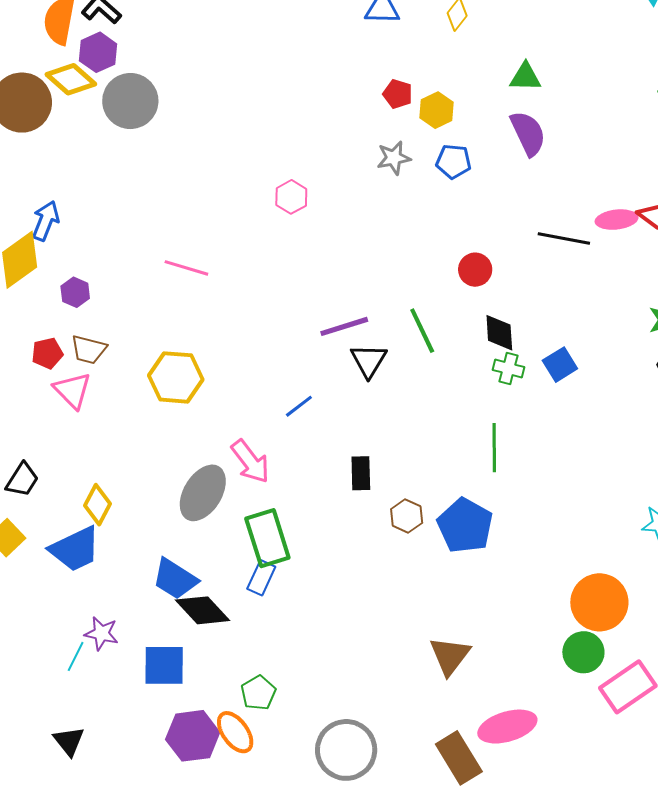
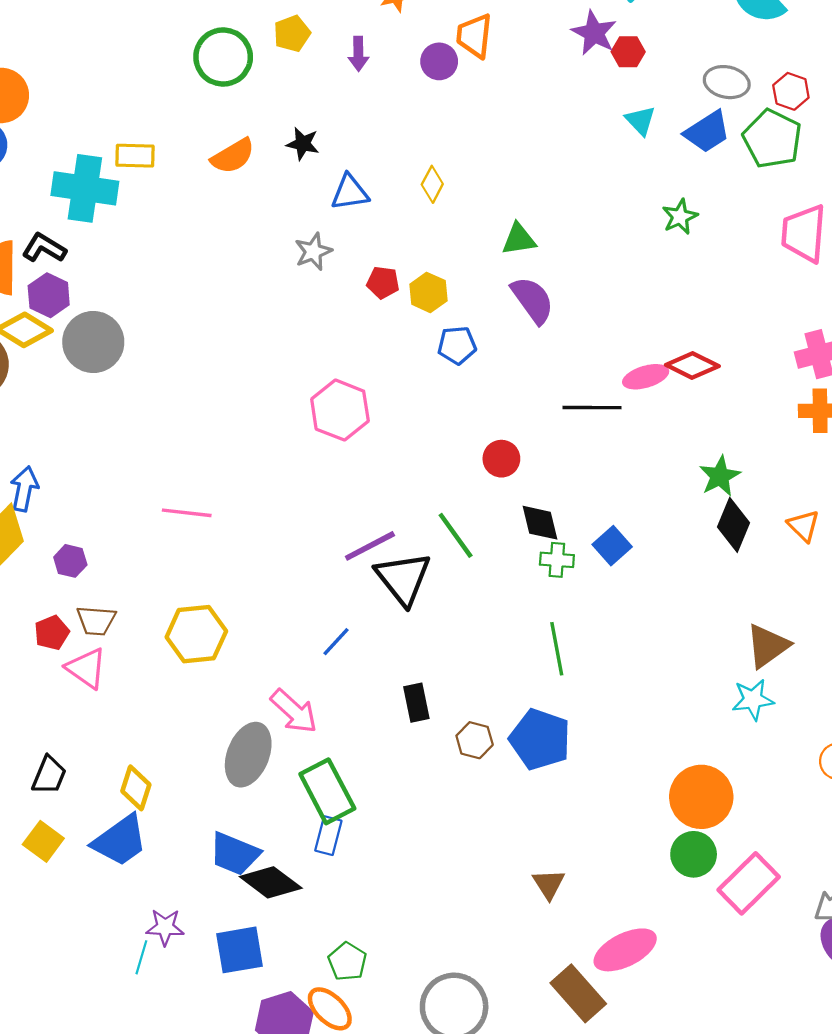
gray star: (394, 158) -> (313, 252), moved
pink hexagon: (291, 197) -> (340, 410), moved, size x1.6
black triangle: (369, 361) -> (403, 578), size x1.4
brown triangle: (450, 656) -> (549, 884), size x0.7

